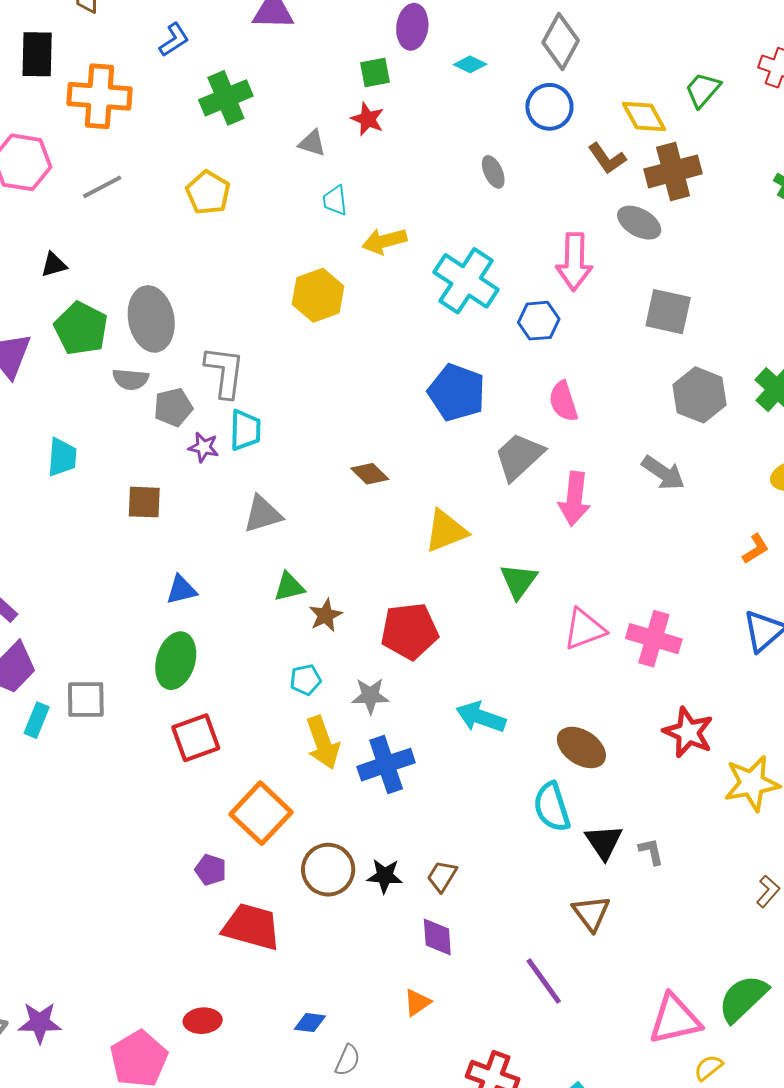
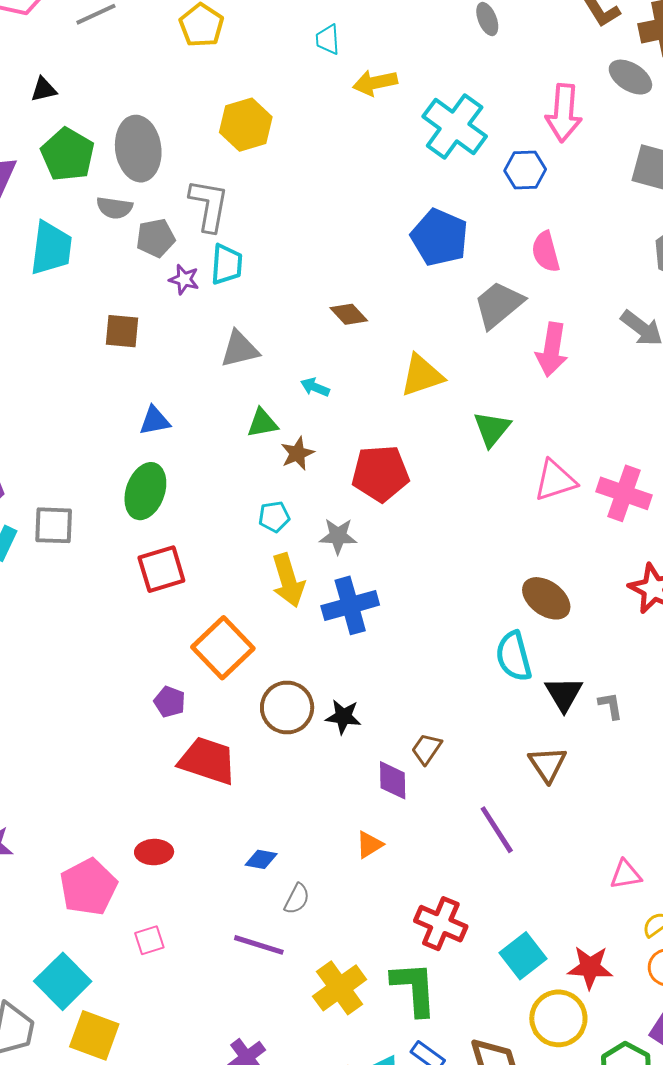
yellow hexagon: (318, 295) -> (246, 125), moved
cyan trapezoid: (62, 457) -> (51, 248), moved, size x1.4
cyan arrow: (481, 717) -> (315, 387), moved, size x0.6
brown trapezoid: (442, 876) -> (427, 749), moved
pink triangle: (675, 1019) -> (626, 875), size x0.6

